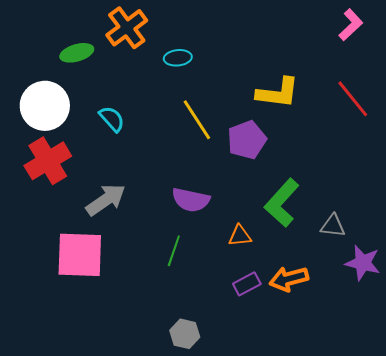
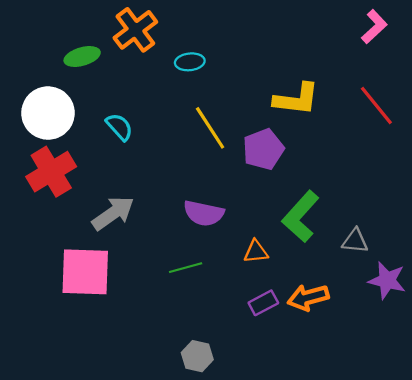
green line: (174, 251) -> (186, 268), turned 56

